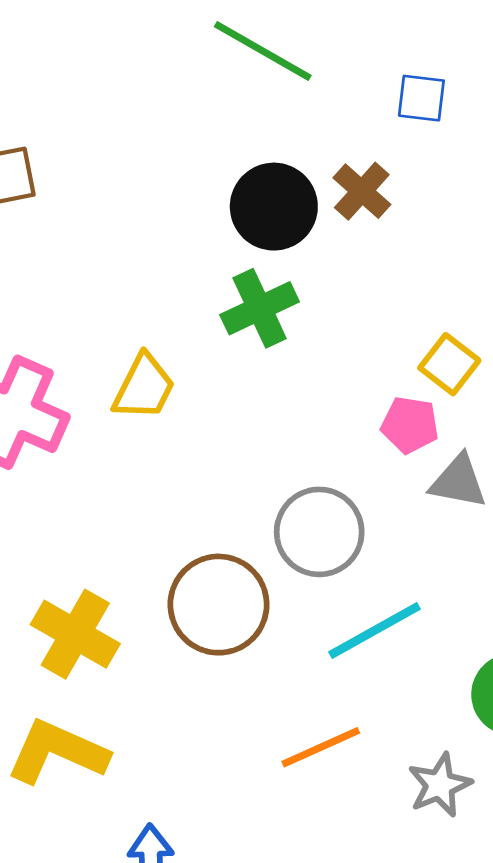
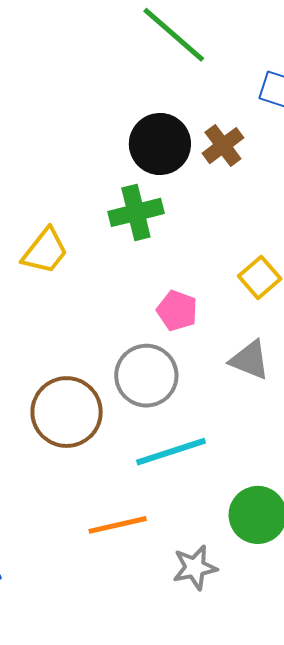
pink pentagon: (410, 425) -> (177, 311), moved

